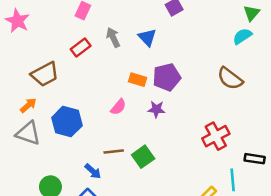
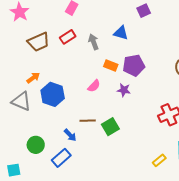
gray arrow: (113, 37) -> (94, 42), moved
blue triangle: (147, 37) -> (121, 33), turned -35
brown trapezoid: (45, 74) -> (38, 42), moved
orange arrow: (28, 105) -> (33, 78), moved

